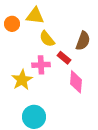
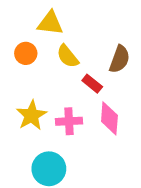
orange circle: (12, 24) -> (26, 53), moved
pink cross: (41, 65) -> (69, 121), moved

